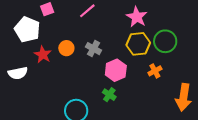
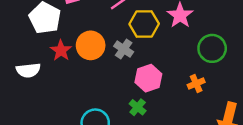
yellow hexagon: (138, 44) -> (144, 24), moved
orange circle: (66, 48) -> (91, 45), size x1.5

